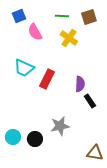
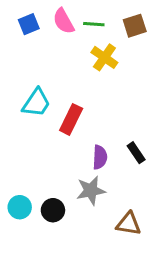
pink semicircle: (35, 32) -> (64, 21), moved
cyan trapezoid: (24, 68) -> (36, 103), turned -80
purple semicircle: (80, 84) -> (100, 157), moved
brown triangle: (95, 153) -> (129, 224), moved

